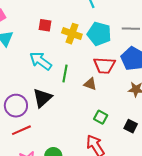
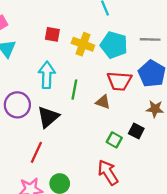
cyan arrow: (41, 61) -> (47, 75), turned 55
purple circle: (16, 106) -> (17, 105), moved
black square: (131, 126) -> (136, 131), moved
red line: (21, 130) -> (36, 152), moved, turned -42

